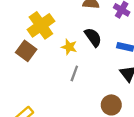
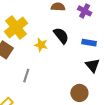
gray line: (74, 73) -> (26, 76), moved

